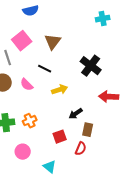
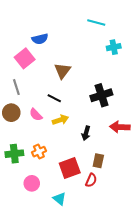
pink square: (22, 41) -> (25, 58), moved
black cross: (91, 66) -> (101, 95), turned 35
yellow arrow: (60, 90) -> (60, 120), moved
black arrow: (76, 114) -> (86, 133), moved, turned -40
red square: (60, 137) -> (70, 168), size x1.5

